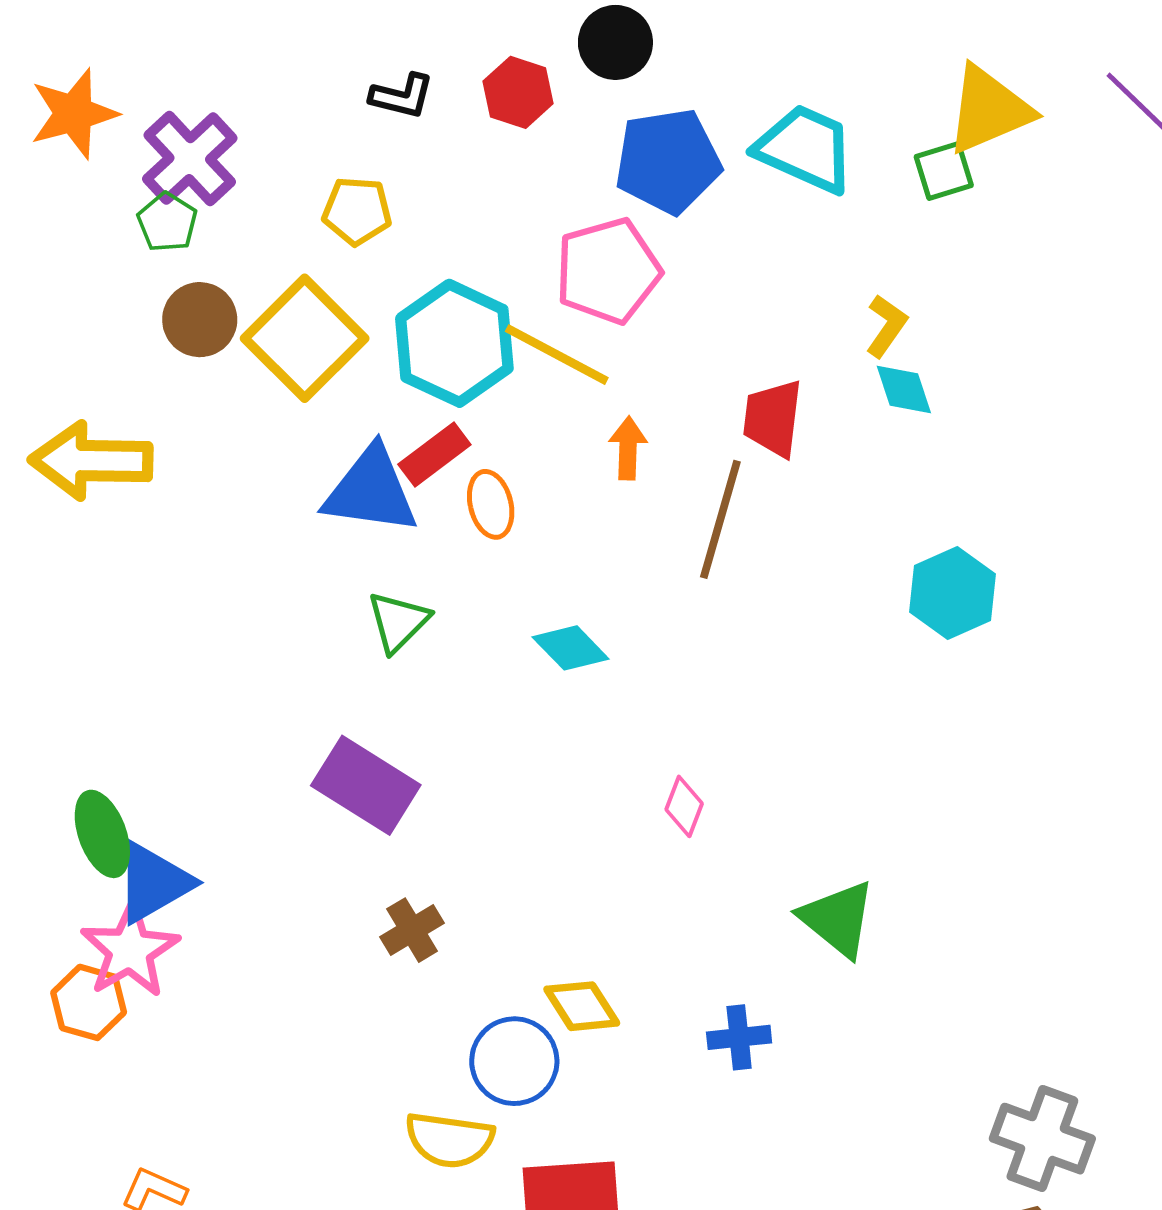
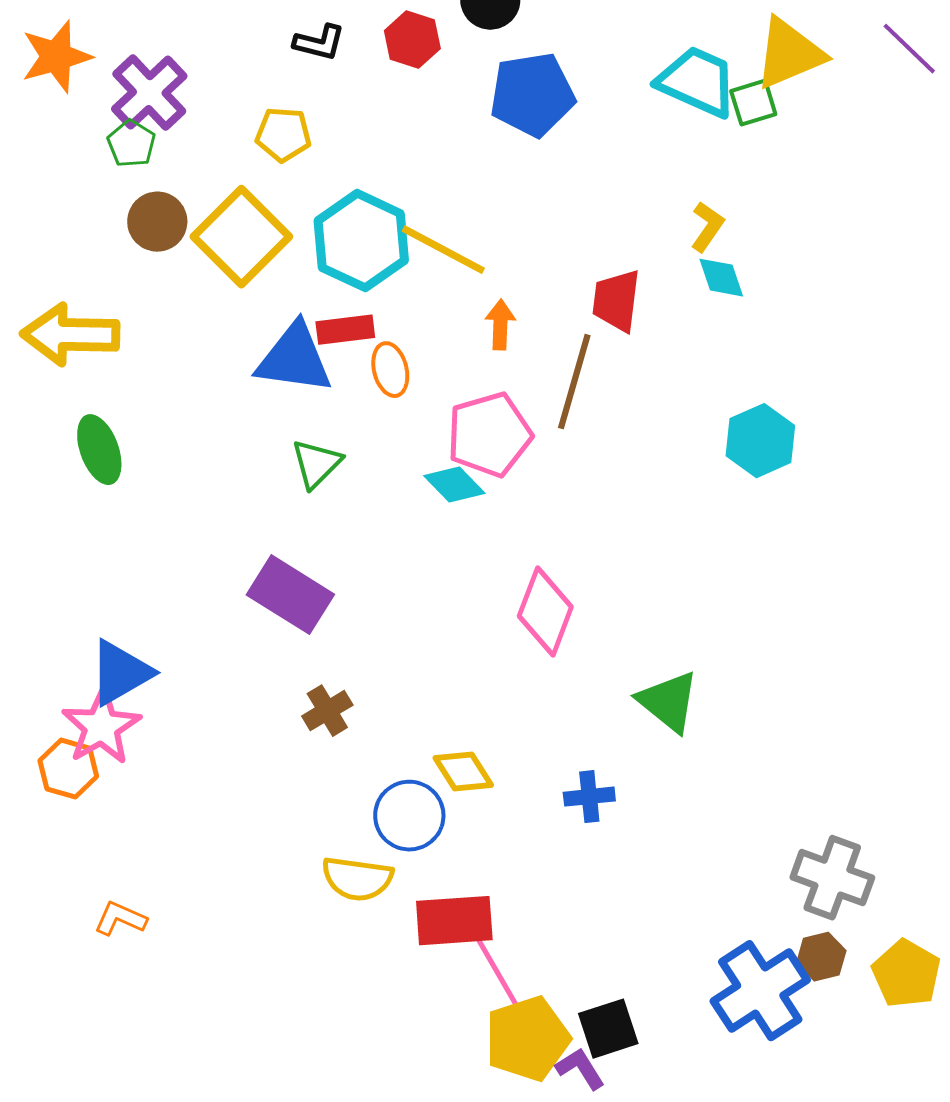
cyan trapezoid: (805, 149) -> (697, 82), moved
pink pentagon: (608, 271) -> (489, 435), moved
red rectangle: (434, 454) -> (345, 330), turned 30
pink diamond: (684, 806) -> (545, 612), size x1.8
green ellipse: (102, 834) -> (99, 450), moved

